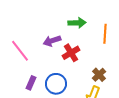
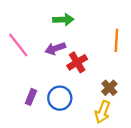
green arrow: (77, 23) -> (63, 20), moved
pink line: (20, 51) -> (18, 45), moved

